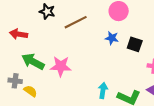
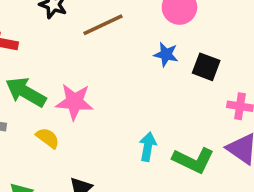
yellow semicircle: (30, 91) -> (48, 138), moved

